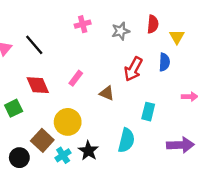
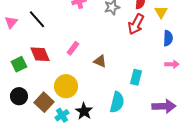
blue semicircle: (164, 62) -> (168, 38), moved
red arrow: (133, 69) -> (136, 24), moved
green square: (14, 108) -> (19, 64), moved
black circle: (19, 158) -> (19, 96), moved

